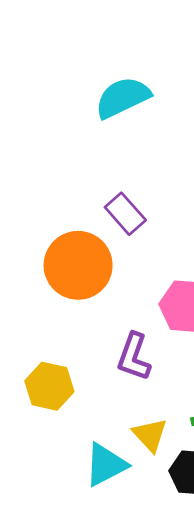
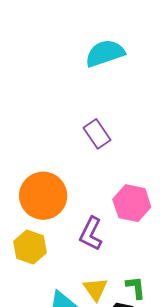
orange circle: (78, 265) -> (43, 196), moved

